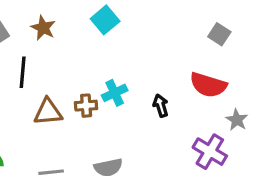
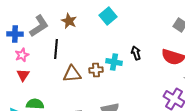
cyan cross: (115, 93) -> (114, 62), turned 35
black arrow: (161, 106) -> (136, 53), moved

